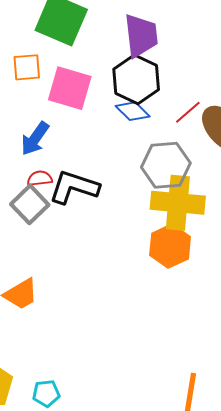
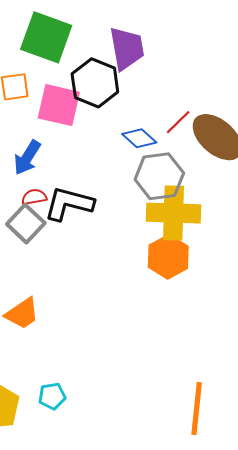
black hexagon: (136, 79) -> (95, 83), moved
blue diamond: (133, 111) -> (139, 138), moved
cyan pentagon: (46, 393) -> (52, 396), moved

